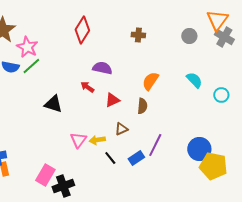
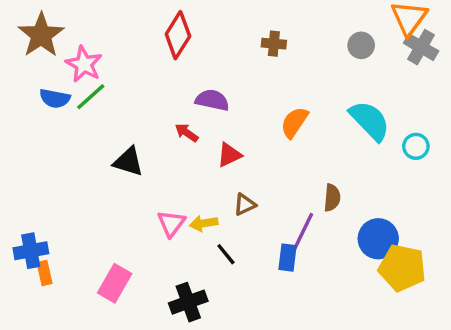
cyan semicircle: (194, 80) -> (370, 121), size x1.5
brown semicircle: (142, 106) -> (332, 198), moved
blue rectangle: (136, 158) -> (288, 258), moved, turned -49
black cross: (63, 186) -> (188, 302), moved

